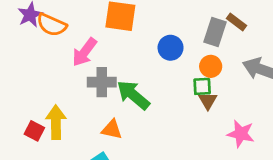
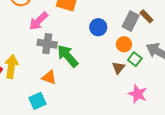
green square: (202, 86) -> (135, 59), moved, turned 32

